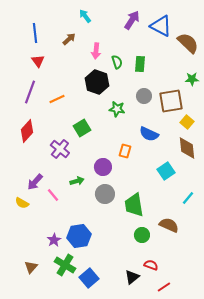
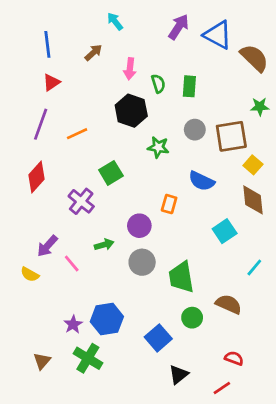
red triangle: (38, 61) -> (51, 82), turned 32
red semicircle: (151, 265) -> (234, 358), moved
blue square: (89, 278) -> (158, 338), moved

